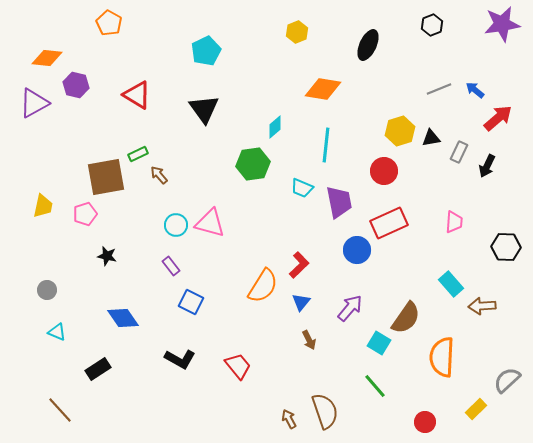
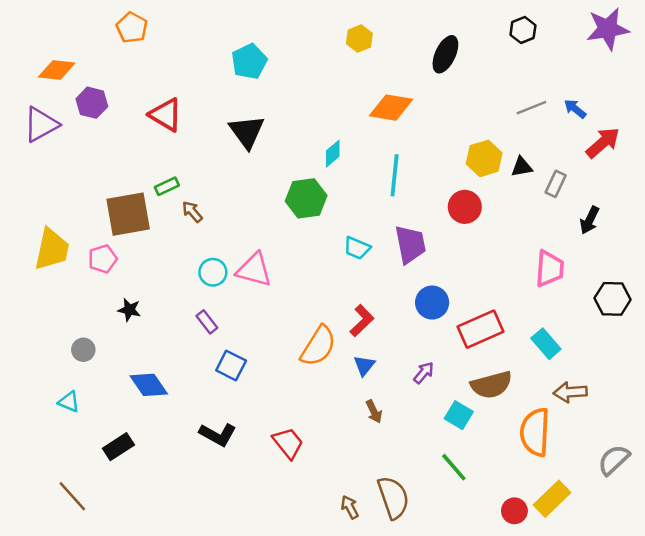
black arrow: (487, 166) -> (590, 220), moved
cyan trapezoid: (302, 188) -> (357, 248), moved
yellow trapezoid: (43, 206) -> (52, 249), size x1.5
pink trapezoid: (454, 222) -> (550, 269), size x1.4
red rectangle: (389, 223) -> (481, 329), moved
gray circle: (47, 290) -> (83, 350), moved
brown arrow: (482, 306) -> (570, 392), moved
purple arrow: (350, 308) -> (424, 373), size x0.7
brown semicircle: (406, 318) -> (491, 385), turned 40
yellow rectangle: (476, 409) -> (552, 499), moved, size x1.4

